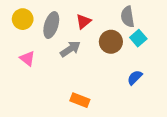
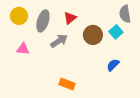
gray semicircle: (128, 17) -> (125, 14), moved
pink triangle: (27, 58) -> (23, 49), turned -32

